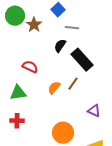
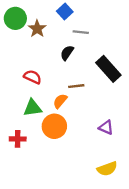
black rectangle: (82, 60) -> (108, 69), moved
brown line: (73, 84) -> (76, 86), moved, turned 48
green triangle: (18, 93) -> (33, 108), moved
orange circle: (63, 133) -> (54, 126), moved

